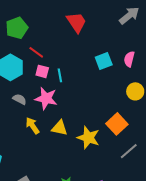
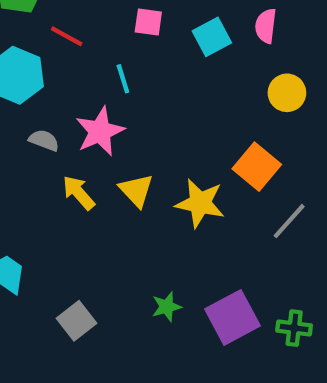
pink square: (42, 71) -> (148, 22), moved
pink star: (46, 98) -> (100, 131), turned -30
yellow triangle: (60, 128) -> (136, 190), turned 42

